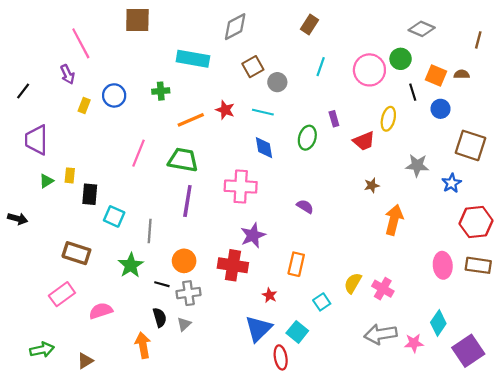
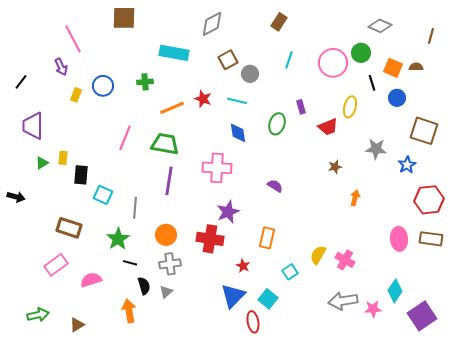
orange arrow: (394, 220) -> (355, 198), size x0.6
black line: (162, 284) -> (130, 263), moved

